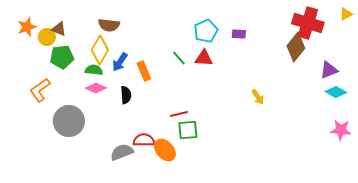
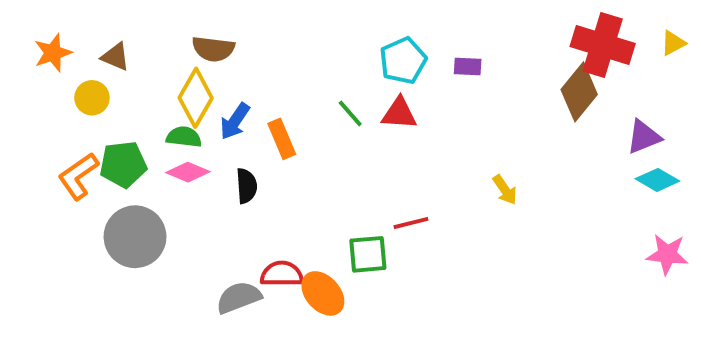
yellow triangle: (346, 14) -> (673, 43), moved
yellow circle: (47, 37) -> (92, 98), moved
green pentagon: (62, 57) -> (123, 164), moved
red line: (179, 114) -> (411, 223), moved

